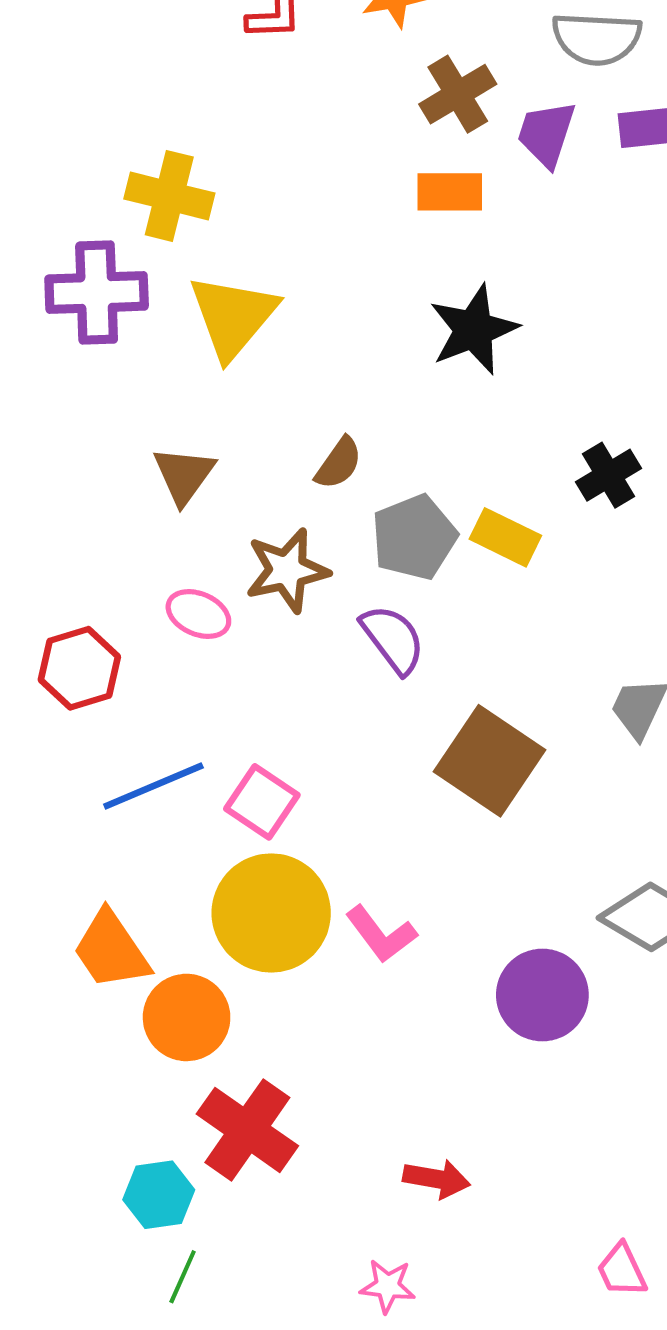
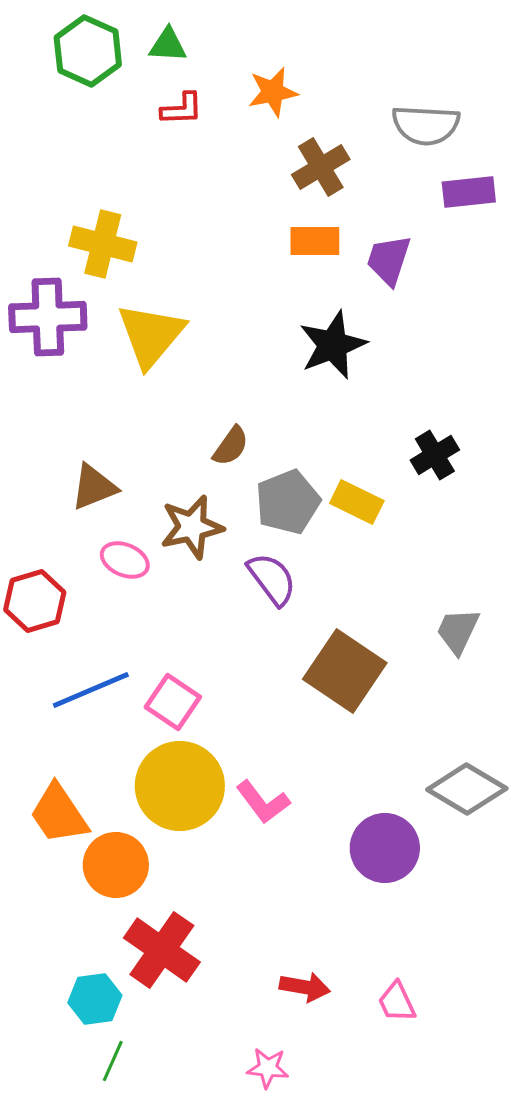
purple trapezoid: (546, 134) -> (389, 260), moved
brown triangle: (184, 475) -> (94, 487), moved, turned 32
pink trapezoid: (622, 1270) -> (397, 1002), moved

